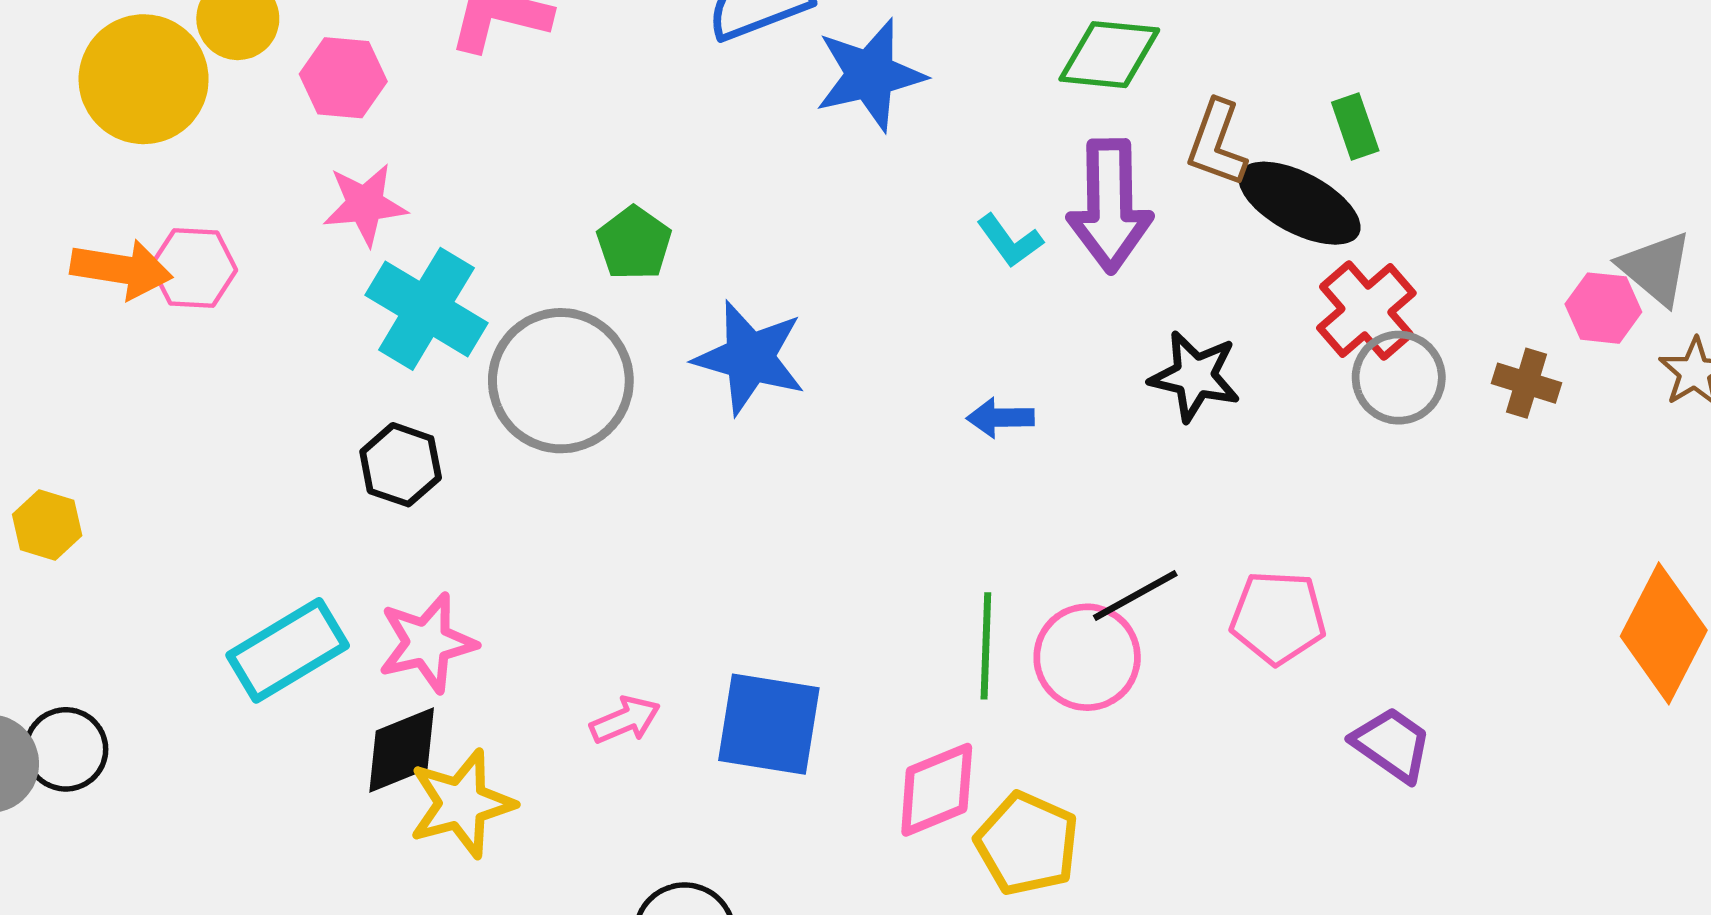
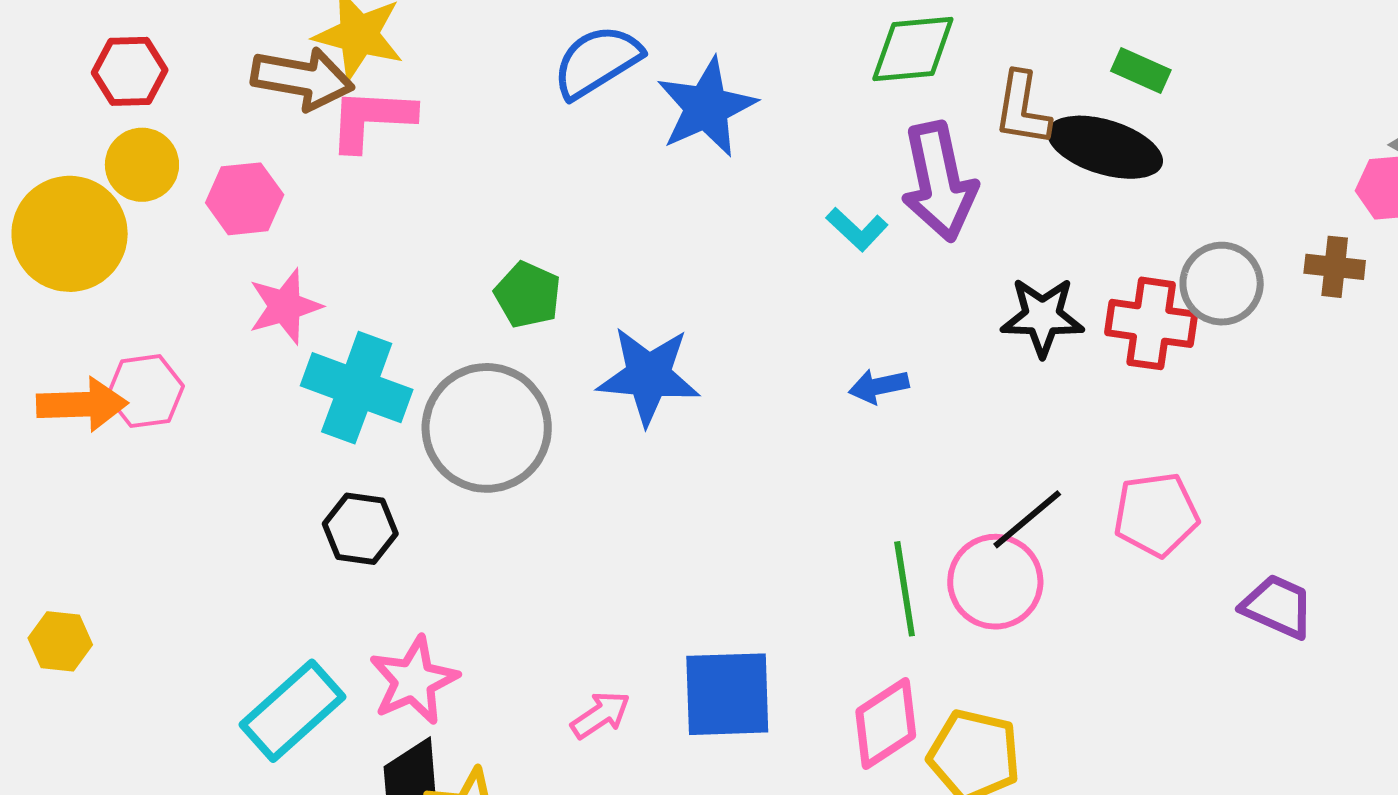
green rectangle: (1355, 127) -> (1141, 71), turned -36
red cross: (1366, 311) -> (1151, 323), moved, turned -30

